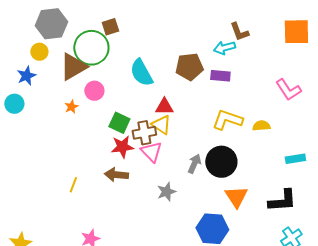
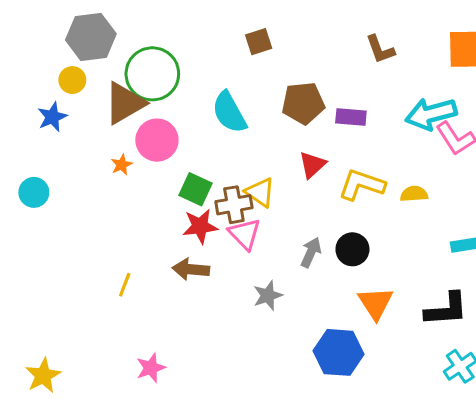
brown square: (110, 27) -> (259, 42), moved
cyan arrow: (224, 48) -> (431, 114), moved, size x1.5
pink circle: (94, 91) -> (157, 140), size x1.4
cyan circle: (14, 104) -> (34, 192), moved
red triangle: (164, 107) -> (312, 165), moved, turned -42
black circle: (221, 162) -> (352, 249), size x0.7

